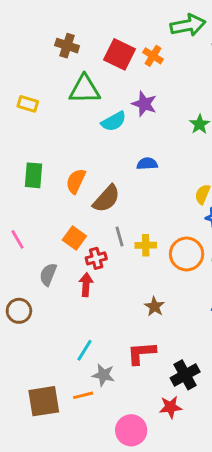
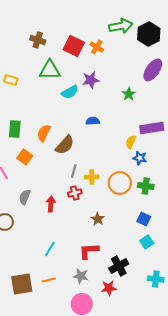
purple star: (144, 104) -> (91, 80), turned -30
gray line: (119, 237) -> (74, 171), turned 32
orange square: (74, 238) -> (25, 157), moved
red cross: (96, 258) -> (75, 193), moved
gray star: (103, 375) -> (81, 276), moved

